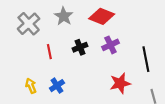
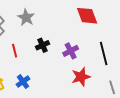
red diamond: (102, 16) -> (87, 16), moved, turned 50
purple cross: (110, 45) -> (71, 51), moved

